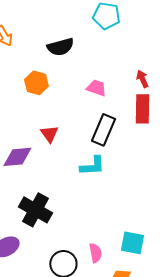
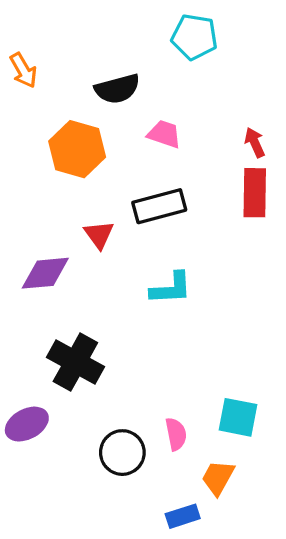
orange hexagon: (36, 83) -> (77, 149), size x1.4
pink trapezoid: (96, 88) -> (164, 134), moved
black rectangle: (103, 130) -> (159, 206), moved, turned 52

